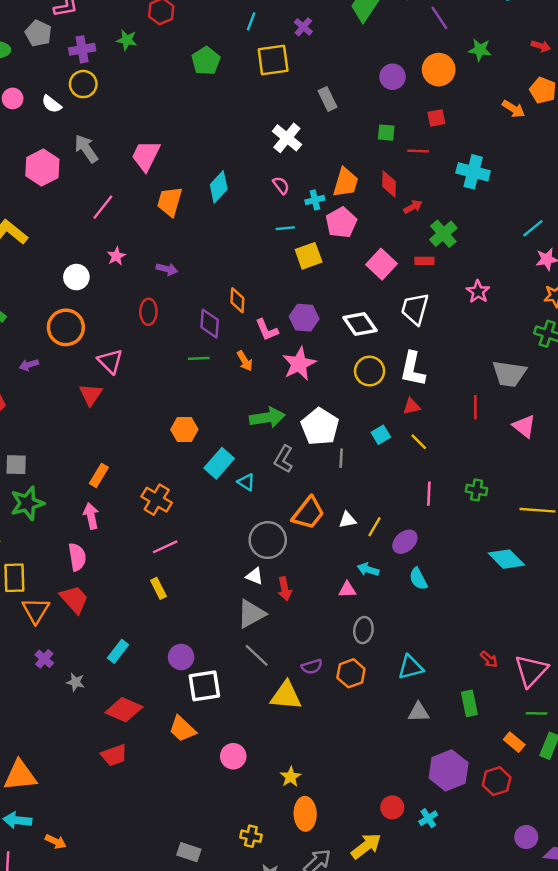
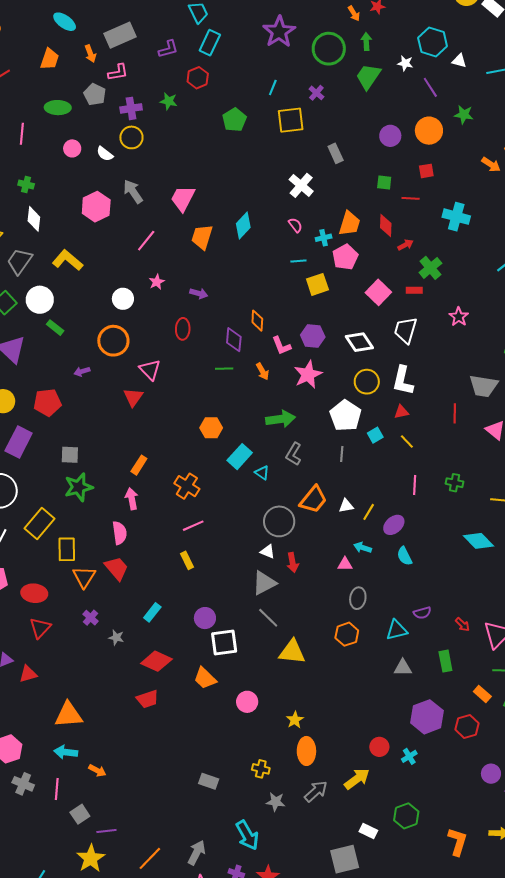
white pentagon: (320, 427) -> (346, 416), moved
purple semicircle: (312, 667) -> (422, 613), moved

